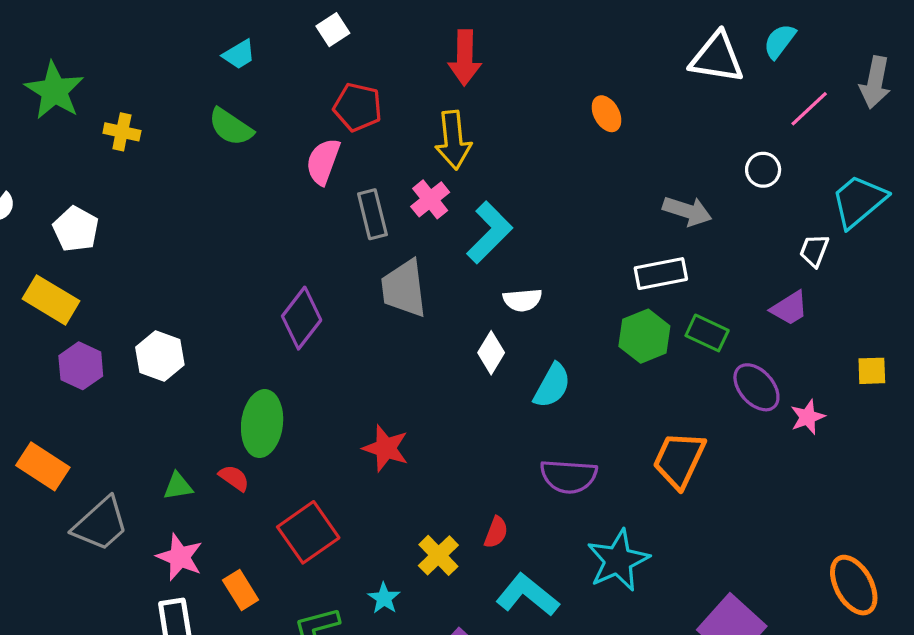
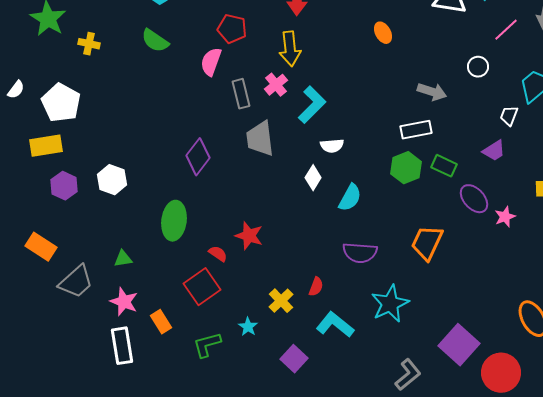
white pentagon: (76, 229) -> (61, 103), size x1.4
yellow rectangle: (51, 300) -> (46, 146), turned -40
red semicircle: (234, 478) -> (218, 254), moved

